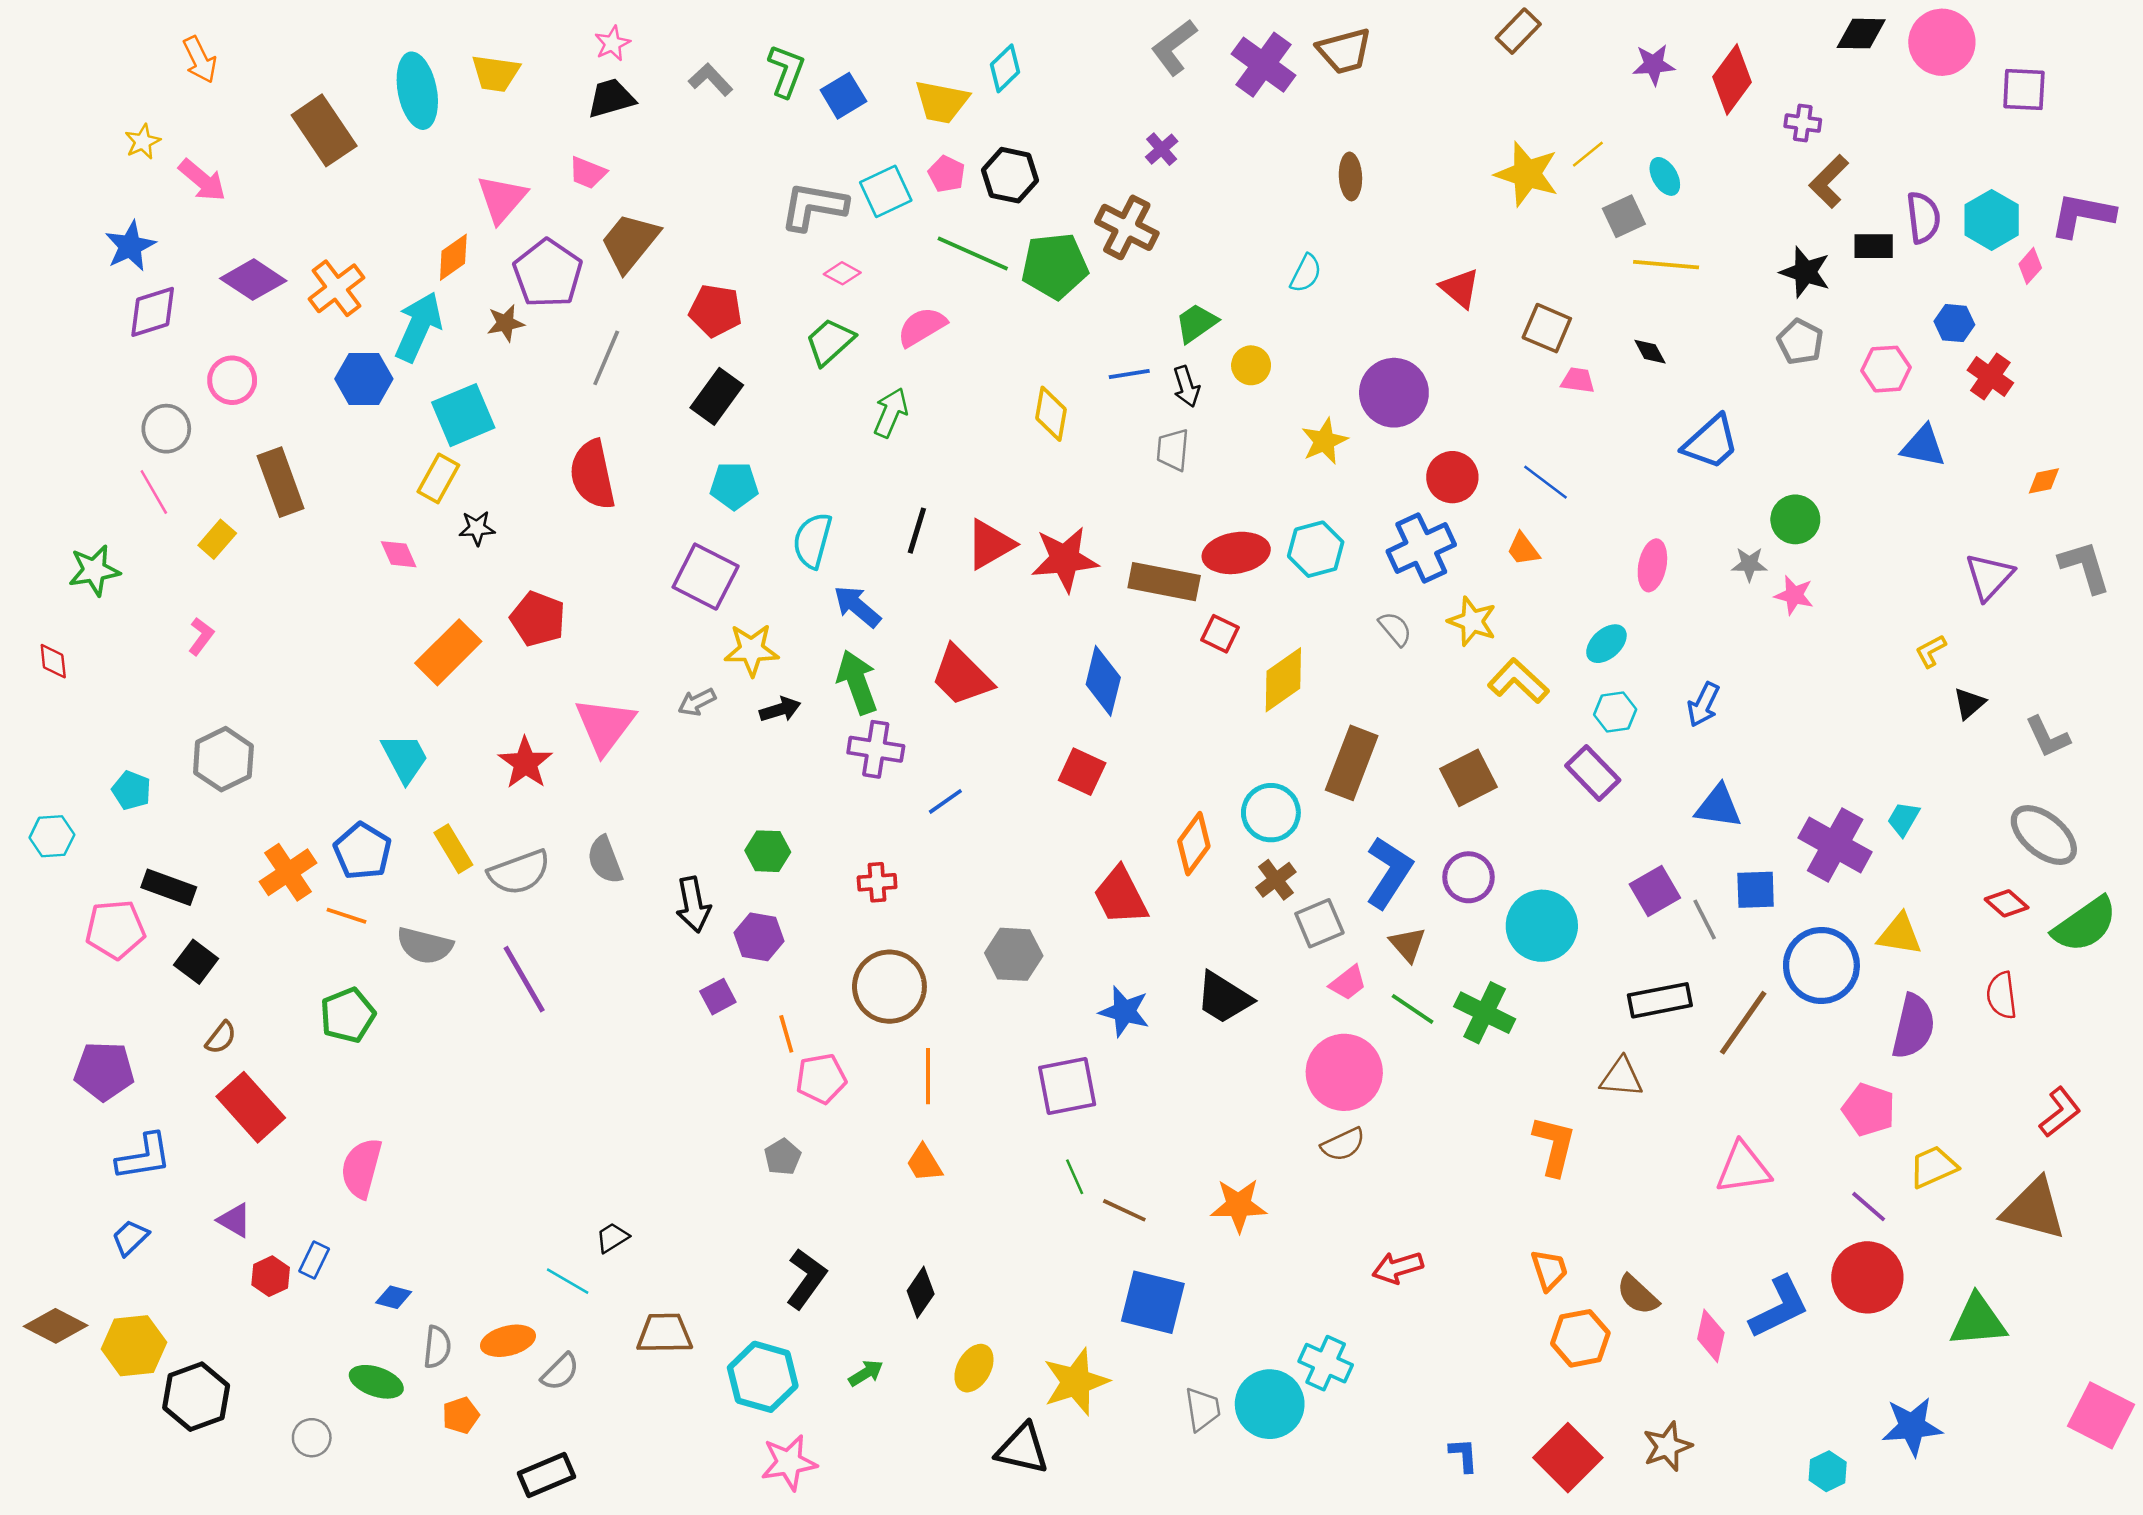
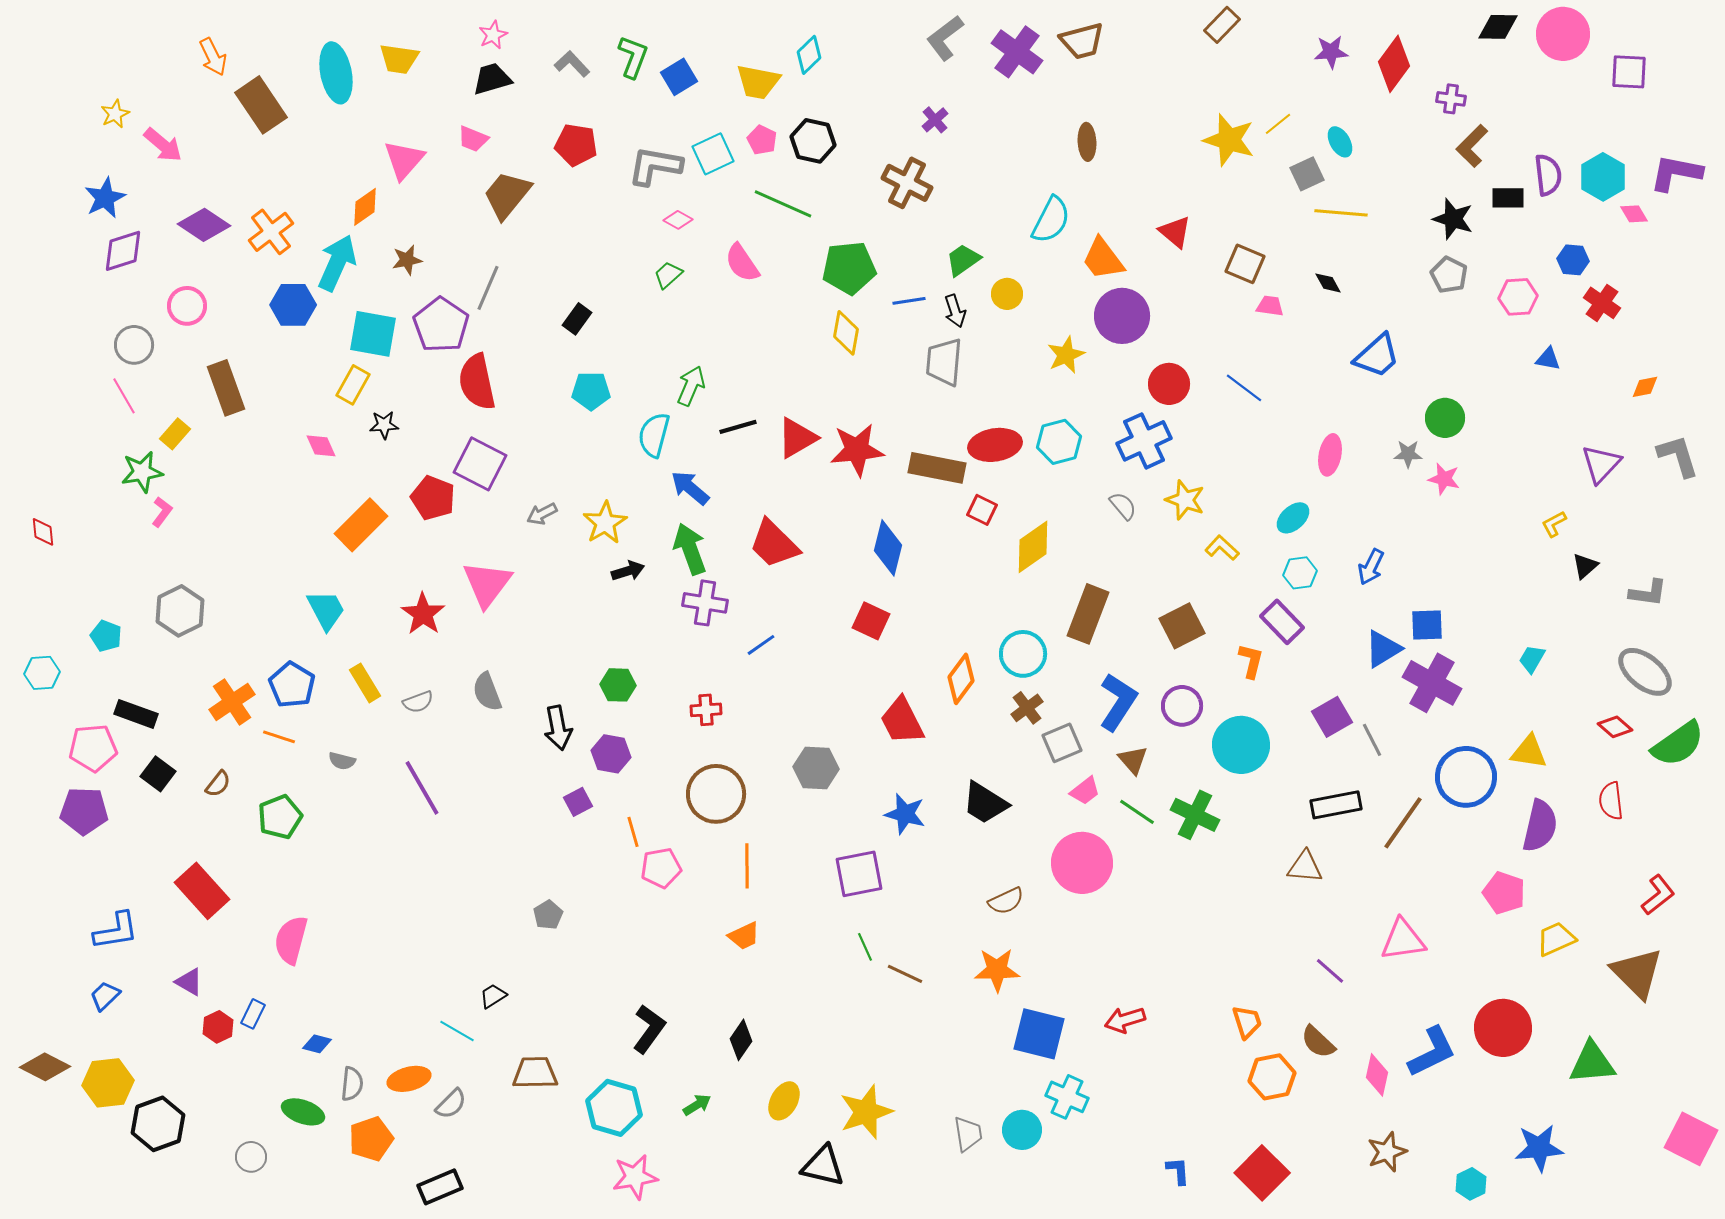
orange arrow: (200, 60) -> (213, 57), moved
green pentagon: (1055, 266) -> (849, 268), moved
pink diamond: (2030, 266) -> (1634, 214), turned -72
purple pentagon: (548, 273) -> (441, 325), moved
cyan semicircle: (1306, 273) -> (1051, 220), size x1.5
red pentagon: (715, 311) -> (576, 145), moved
pink semicircle: (922, 327) -> (742, 263), turned -93
green trapezoid: (830, 342) -> (668, 275), size x0.7
black rectangle: (717, 396) -> (577, 319), size x0.7
green arrow: (891, 413) -> (691, 386), moved
cyan square: (463, 415) -> (373, 334), turned 33
blue triangle: (1923, 446) -> (1548, 359), size x0.7
gray trapezoid: (1173, 450) -> (944, 362), size x1.4
black line: (917, 531) -> (738, 427), turned 57
orange trapezoid: (1523, 549) -> (1103, 259), moved, size x1.6
green star: (94, 570) -> (142, 472), moved
purple square: (706, 577) -> (480, 464), moved
yellow star: (752, 650) -> (605, 523), turned -30
yellow L-shape: (1518, 681) -> (1222, 548), size x0.7
gray arrow: (697, 702) -> (542, 514), moved
gray L-shape: (2048, 737) -> (1648, 593), turned -57
blue triangle: (1718, 806) -> (1383, 649), turned -39
purple cross: (1835, 845) -> (1432, 683), moved
gray semicircle: (519, 872) -> (418, 702), size x0.6
blue square: (1756, 890) -> (1427, 625), moved
gray semicircle: (425, 946) -> (342, 761), size x0.6
brown semicircle: (221, 1038) -> (218, 784), moved
purple pentagon: (104, 1071) -> (84, 811), moved
brown semicircle: (1343, 1144) -> (1006, 901), moved
orange L-shape: (1554, 1146) -> (1251, 661), moved, size x0.7
gray pentagon: (783, 1157) -> (548, 915), moved
orange trapezoid: (924, 1163) -> (744, 936), turned -84
purple line: (1869, 1207) -> (1330, 971), moved
brown triangle: (2034, 1209) -> (1637, 973), turned 30
blue square: (1153, 1302) -> (1039, 1034), moved
cyan circle: (1270, 1404) -> (1022, 1130), size x0.7
orange pentagon: (461, 1415) -> (371, 1139), size x1.5
brown star: (1667, 1446) -> (1387, 1152), moved

